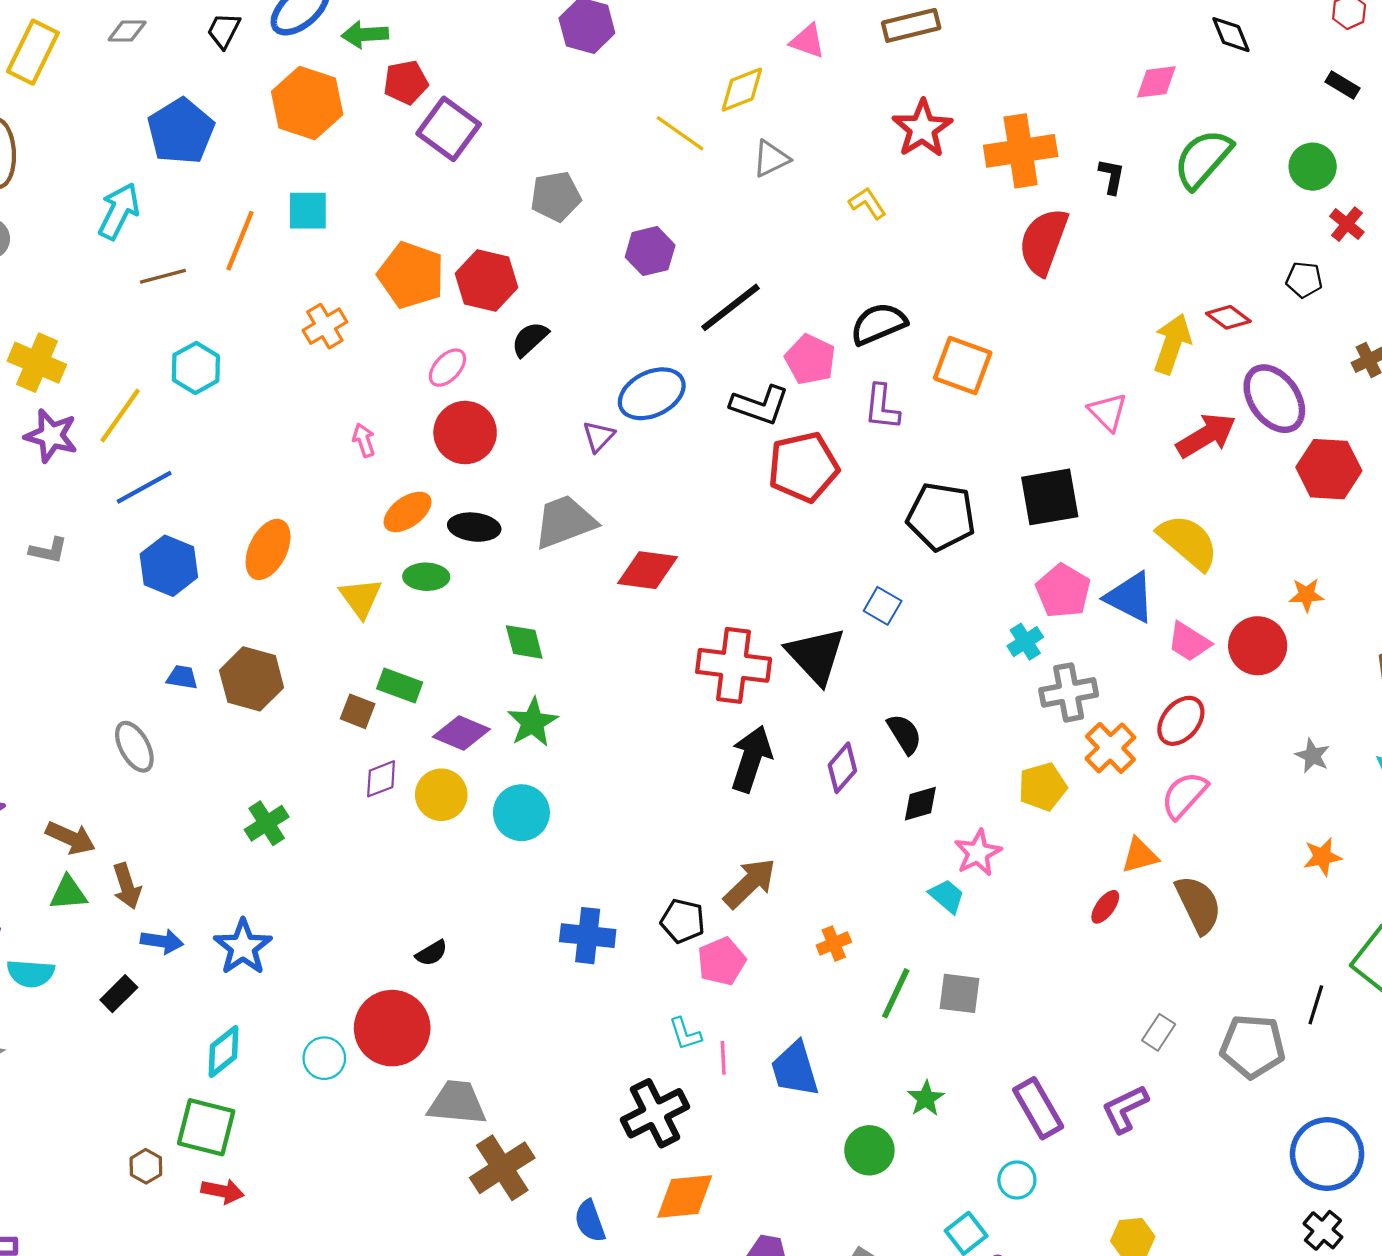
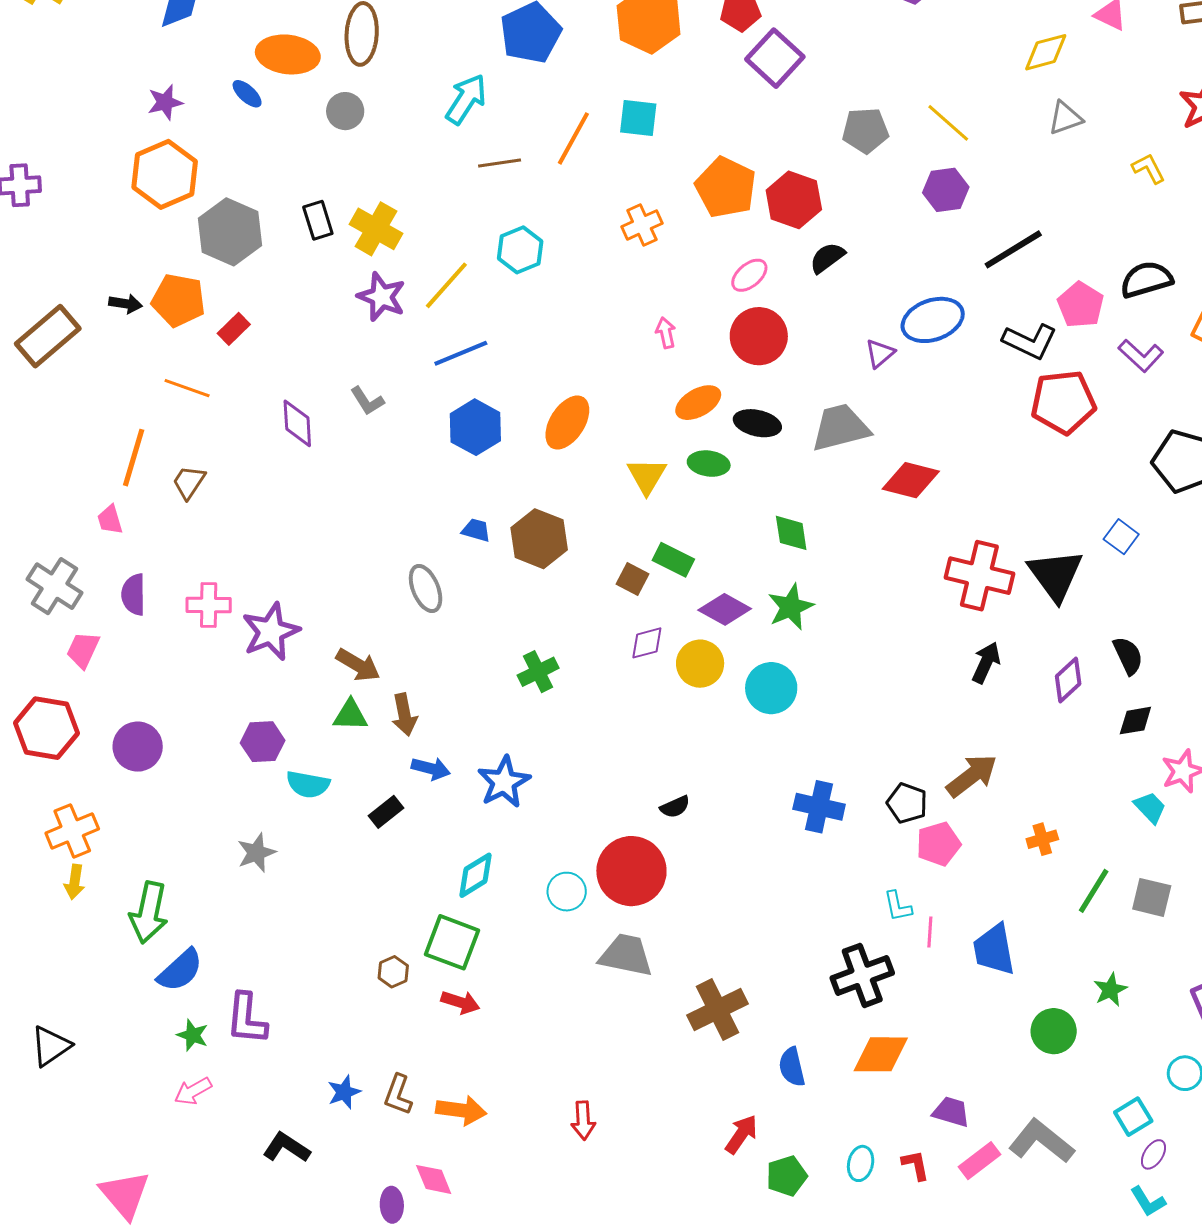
yellow line: (680, 133) -> (948, 123), moved
purple L-shape: (882, 407) -> (1141, 356), turned -60
gray L-shape: (48, 550) -> (367, 401), turned 39
black arrow: (751, 759) -> (986, 663), size x0.7
gray trapezoid: (457, 1103) -> (626, 955), moved

